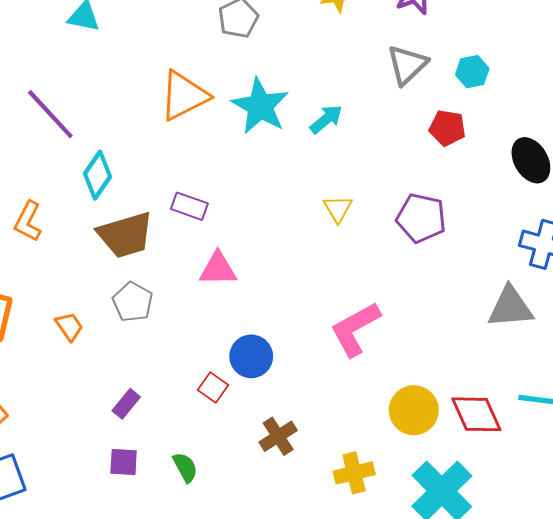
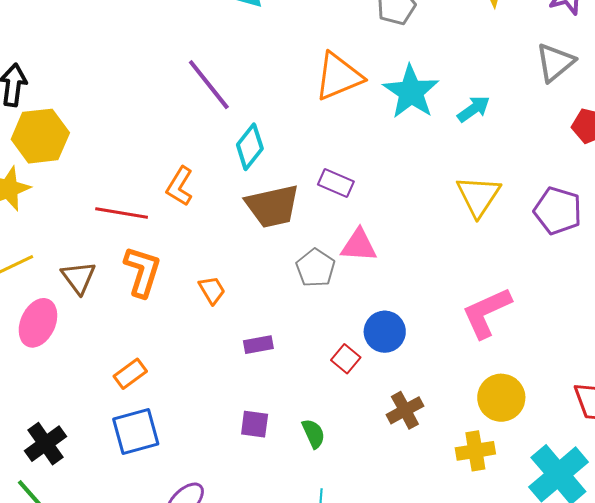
yellow triangle: (338, 209) -> (478, 196), size x1.6
gray pentagon: (133, 302) -> (316, 268), moved
purple rectangle: (126, 404) -> (258, 345), moved, turned 36
yellow circle: (414, 410) -> (501, 398), moved

